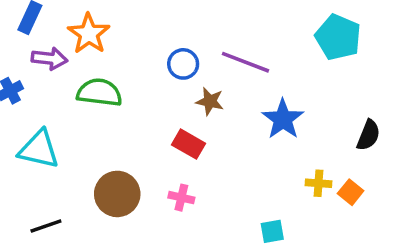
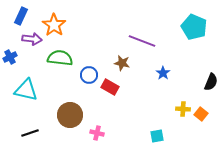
blue circle: (183, 64) -> (89, 75), moved
blue star: (283, 119) -> (163, 73), size x0.6
pink cross: (181, 198) -> (97, 133), moved

